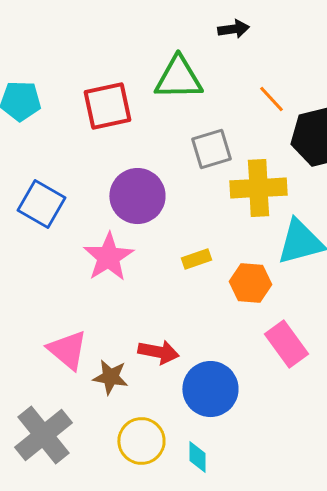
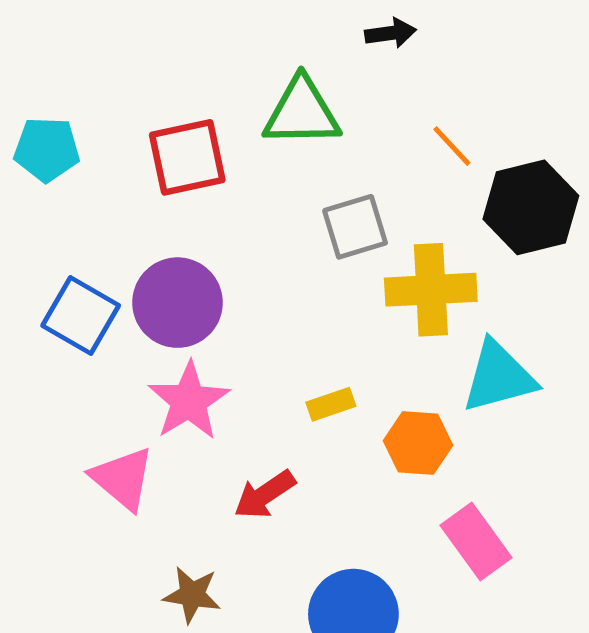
purple circle: (137, 196) -> (178, 303), moved
pink triangle: (67, 350) -> (123, 478), moved
red arrow: (158, 352) -> (265, 495), moved, turned 135

